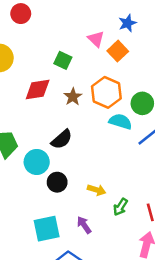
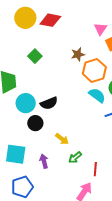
green square: (63, 60) -> (35, 56), moved
red diamond: (38, 90) -> (50, 20), moved
brown star: (73, 97) -> (78, 54), moved
black semicircle: (62, 139) -> (49, 103), moved

